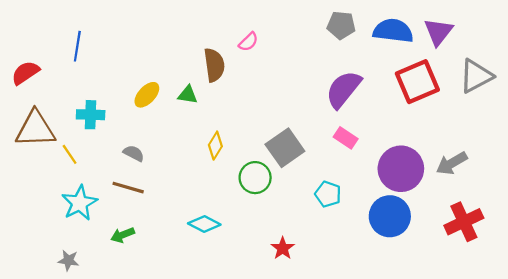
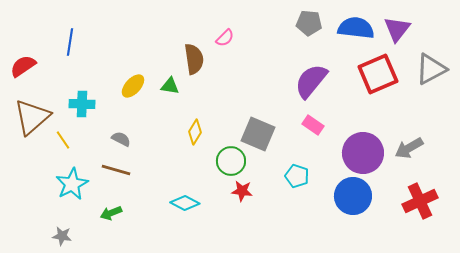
brown triangle: (35, 129) -> (32, 117), turned -39
gray square: (285, 148) -> (258, 134), turned -32
red star: (283, 248) -> (242, 191), moved, turned -30

